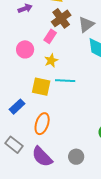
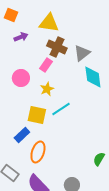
brown cross: (61, 18) -> (57, 47), turned -30
cyan line: (65, 81) -> (61, 109), turned -36
blue rectangle: (17, 107) -> (22, 135), moved

